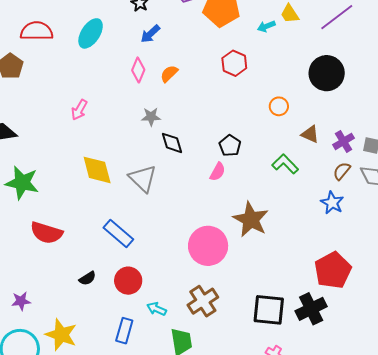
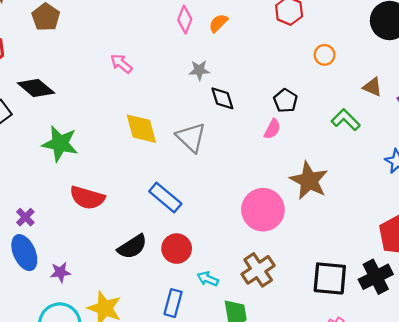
orange circle: (279, 106) -> (325, 55), moved
pink arrow: (79, 110) -> (121, 64), turned 100
black semicircle: (87, 278) -> (132, 247), size x1.6

